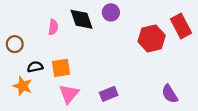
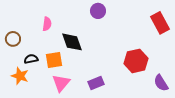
black diamond: (81, 19) -> (72, 42), moved
red hexagon: (152, 38) -> (136, 61), moved
purple semicircle: (170, 94) -> (161, 83), moved

